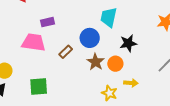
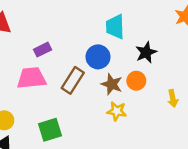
brown rectangle: (66, 52) -> (73, 80), size x1.5
yellow arrow: (131, 83) -> (173, 98), moved, turned 88
yellow star: (109, 93) -> (117, 111), moved

